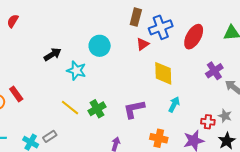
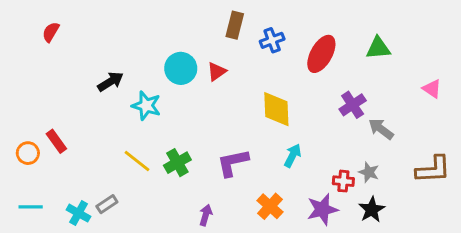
blue cross: (161, 27) -> (272, 40), size x0.7
red triangle: (143, 44) -> (217, 71), moved
orange cross: (159, 138) -> (270, 206), turned 30

